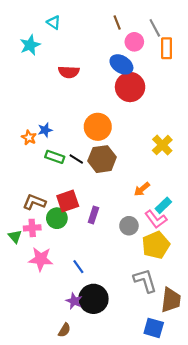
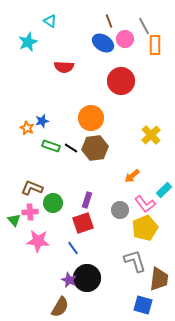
blue ellipse: (121, 64) -> (103, 43), moved
red square: (68, 201) -> (83, 223), moved
cyan rectangle: (163, 205) -> (164, 190), moved
brown semicircle: (64, 330) -> (60, 307), size x1.5

